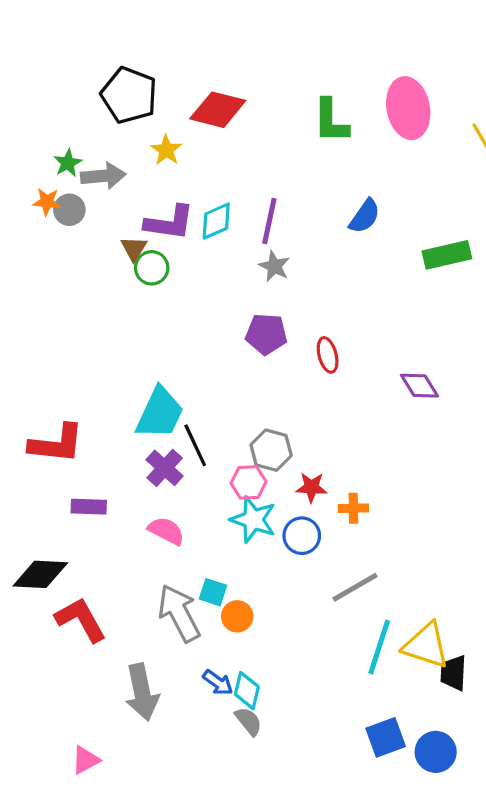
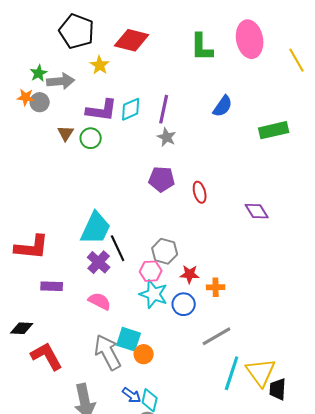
brown triangle: (134, 248) -> (66, 133), moved
black diamond: (40, 574) -> (22, 328), size x0.7
cyan square: (213, 592) -> (129, 339), size x1.4
yellow triangle: (426, 645) -> (261, 372), turned 36

